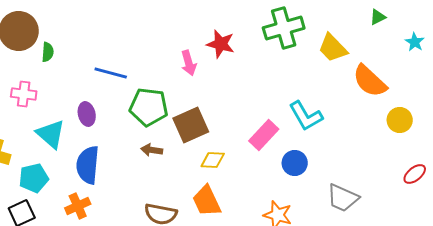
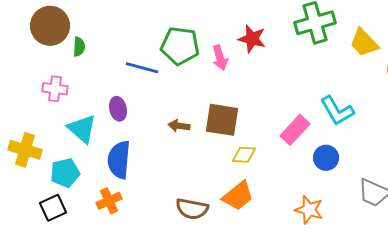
green pentagon: (149, 107) -> (180, 46), moved
brown square: (191, 125) -> (222, 120), turned 33
brown arrow: (152, 150) -> (179, 126), moved
orange trapezoid: (207, 201) -> (238, 196), turned -104

